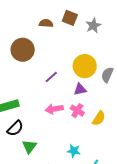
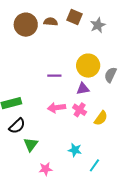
brown circle: (23, 50) -> (26, 25), moved
purple line: (51, 77) -> (54, 76), turned 40

